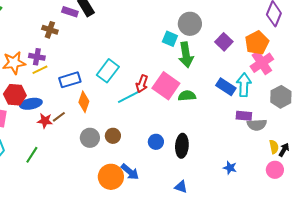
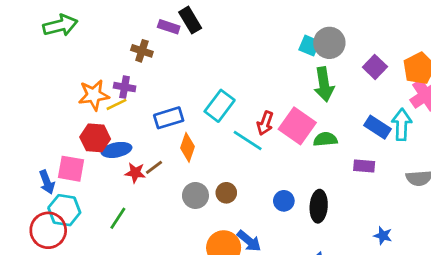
cyan square: (170, 39) -> (309, 46), moved
yellow line: (40, 70) -> (116, 104), moved
cyan line: (129, 97) -> (248, 141), turned 60
purple rectangle: (244, 116) -> (364, 166), moved

